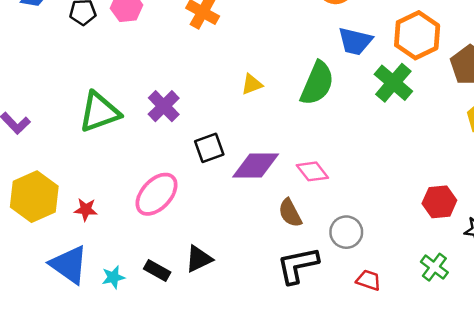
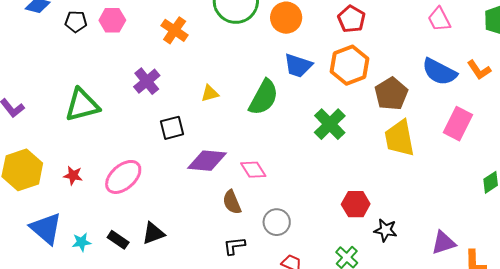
green cross: (393, 83) -> (330, 124), moved
purple cross: (164, 106) -> (147, 81), moved
black square: (209, 148) -> (172, 128), moved
red star: (86, 210) -> (73, 175), moved
black L-shape: (298, 265) -> (234, 246), size x0.6

